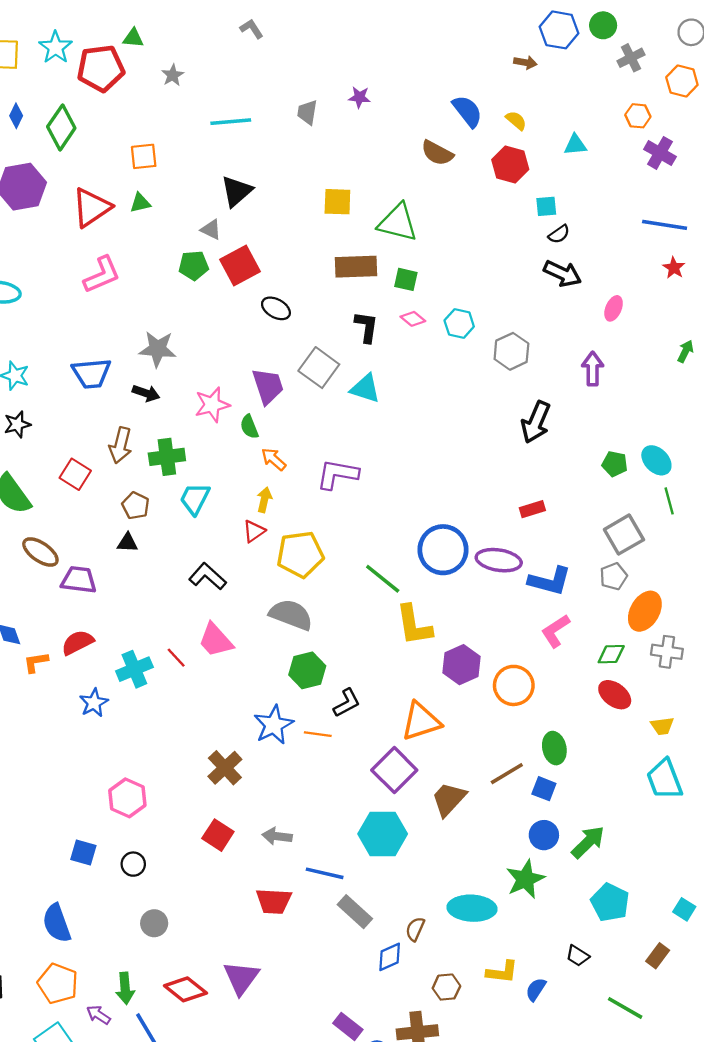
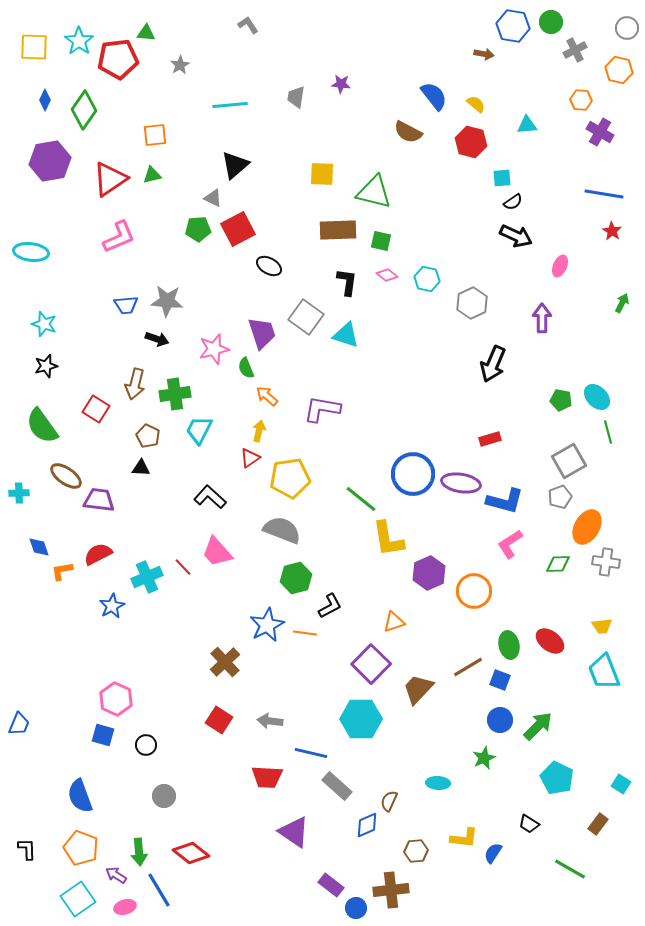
blue trapezoid: (91, 373) -> (126, 305), moved, size x0.7
red ellipse: (615, 695) -> (550, 641), moved
orange triangle: (421, 721) -> (394, 622), size x0.6
pink hexagon: (127, 798) -> (116, 699), moved
green star: (525, 879) -> (484, 758), size x0.7
cyan ellipse: (472, 908) -> (438, 783), size x0.6
purple triangle: (241, 978) -> (294, 832), moved, turned -32

